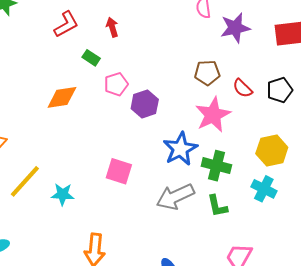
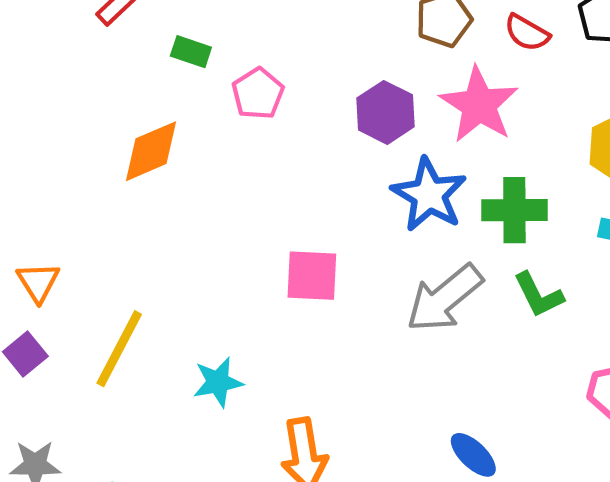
purple hexagon: (145, 104) -> (385, 112), moved
cyan star: (63, 194) -> (218, 382), moved

